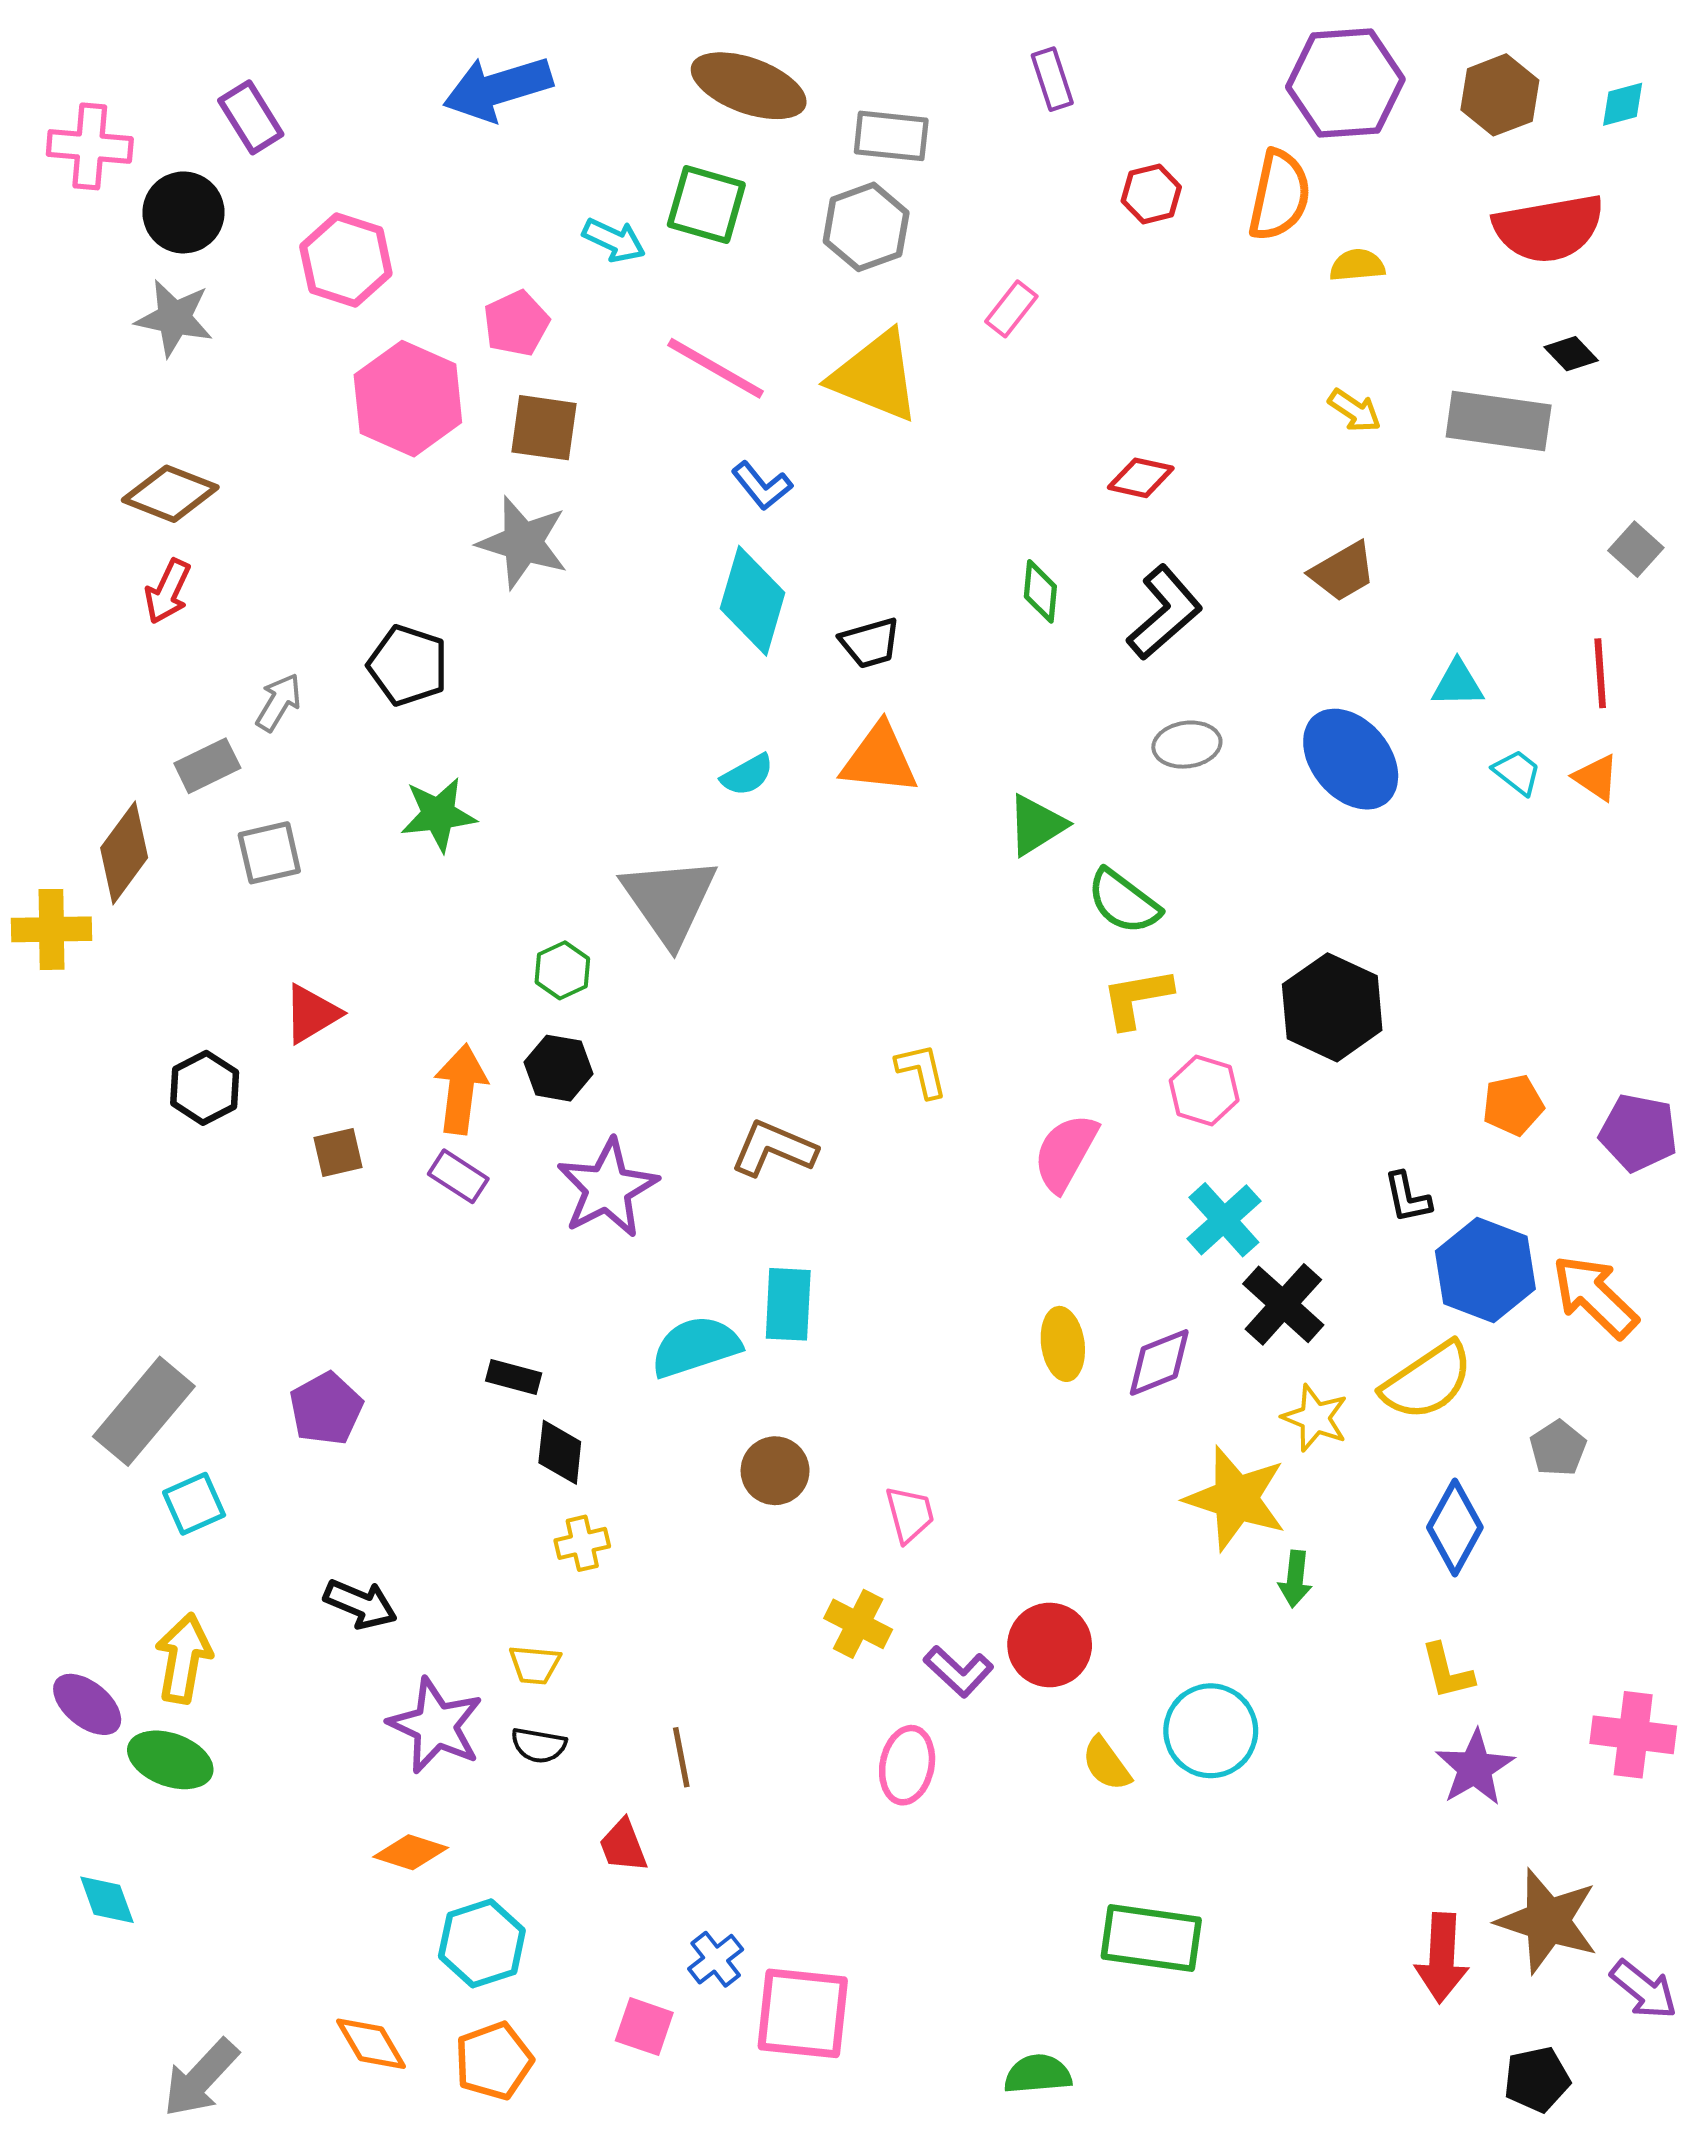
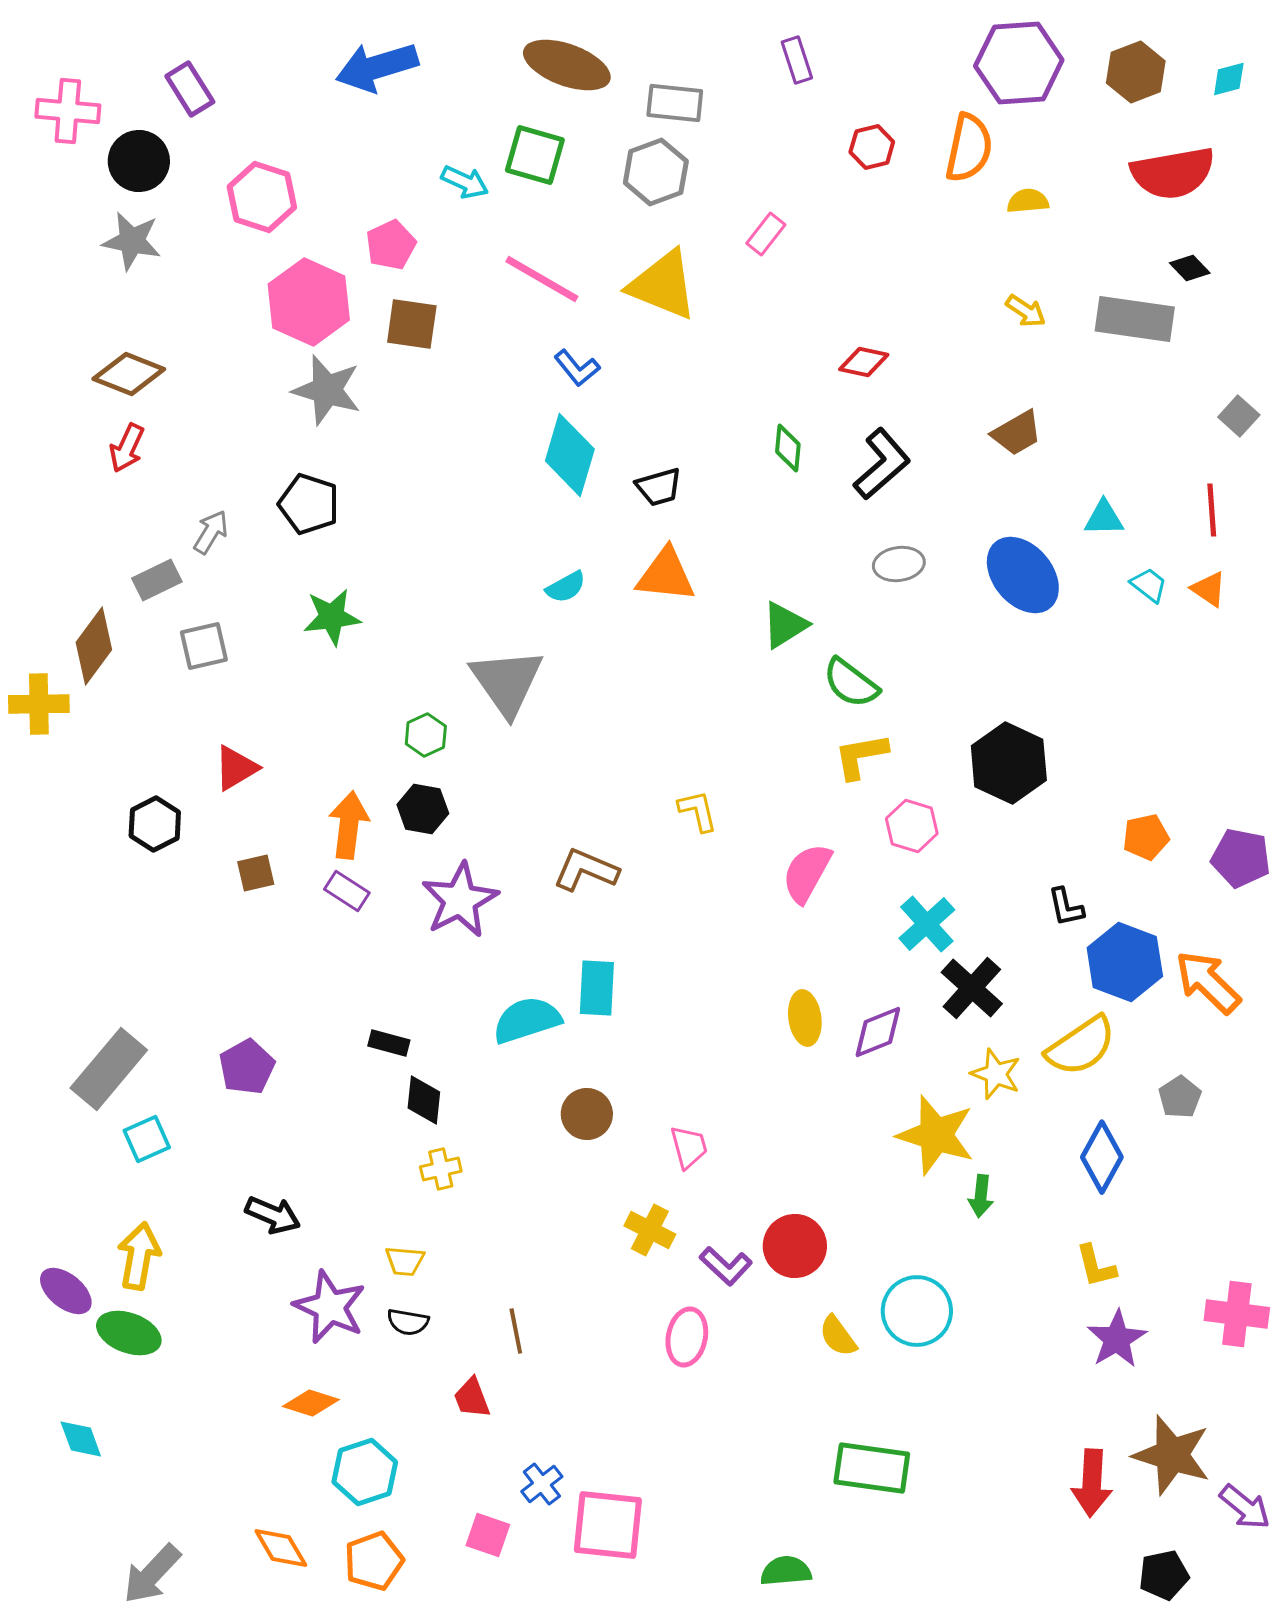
gray star: (523, 543) -> (327, 390), moved

